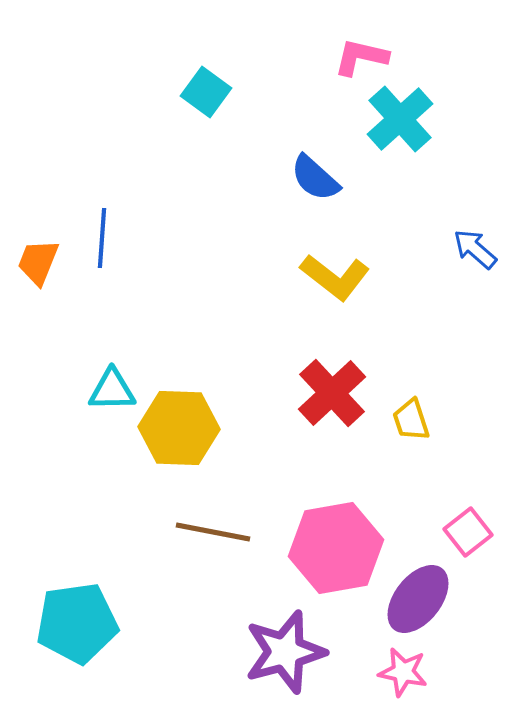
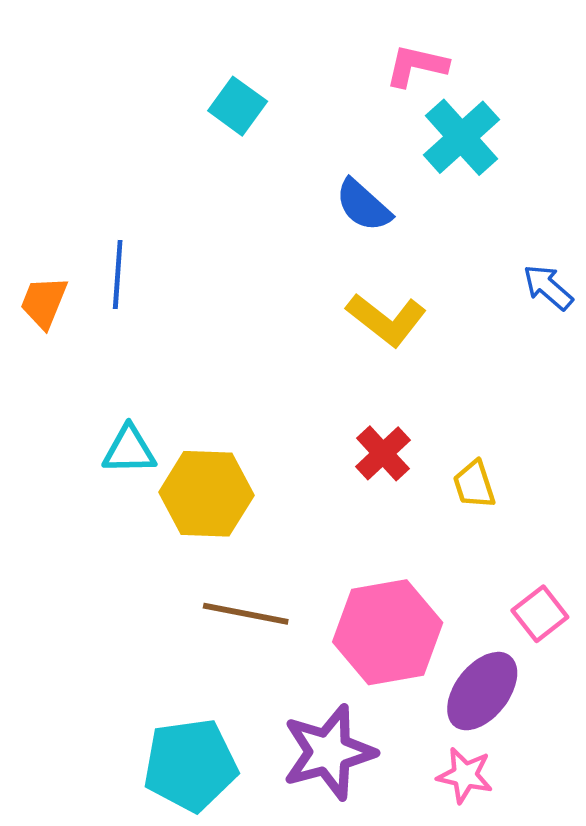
red cross: (332, 393) -> (383, 453), size x0.7
cyan pentagon: (77, 623) -> (190, 765), moved

